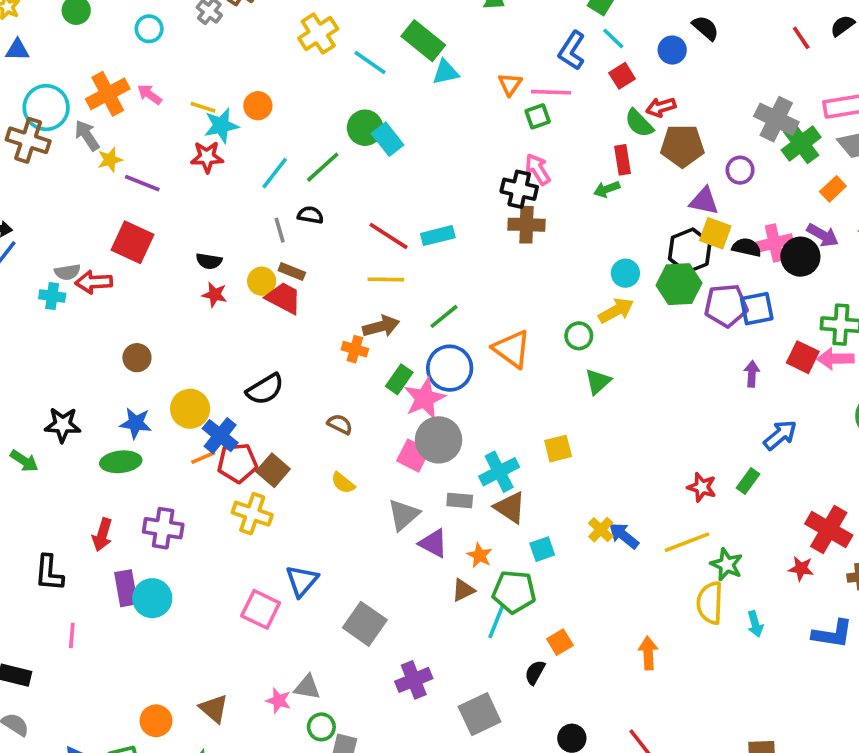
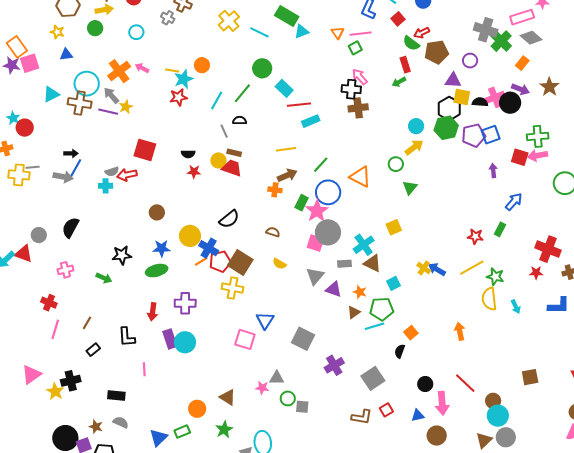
cyan rectangle: (388, 139) -> (284, 88), moved
purple line: (142, 183) -> (108, 112), moved
red line: (389, 236) -> (299, 105), moved, turned -30
brown square: (273, 470) -> (240, 263), size x1.4
cyan line: (496, 621) -> (374, 326), turned 60

